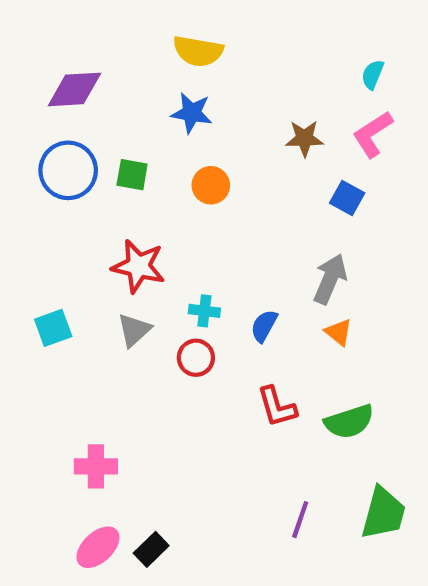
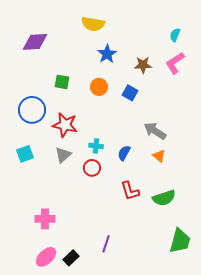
blue star: (192, 113) -> (107, 54), moved, turned 30
blue circle: (68, 170) -> (32, 110), moved
blue square: (347, 198) -> (130, 93), moved
gray arrow: (330, 279) -> (155, 131), turned -80
purple line: (300, 520) -> (106, 244), moved

